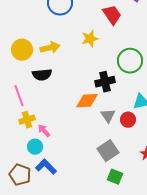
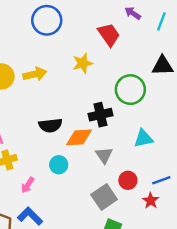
black semicircle: (42, 75) -> (50, 125), moved
red circle: (128, 120) -> (128, 180), moved
pink arrow: (44, 131) -> (28, 185), moved, turned -104
cyan circle: (35, 147) -> (59, 165), moved

